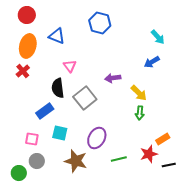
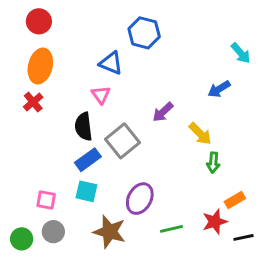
blue triangle: (57, 36) -> (111, 63), moved
cyan arrow: (158, 37) -> (241, 53), moved
purple arrow: (113, 78) -> (163, 112), turned -35
blue rectangle: (45, 111) -> (88, 160), moved
green arrow: (140, 113) -> (213, 163), moved
green circle: (19, 173) -> (22, 239), moved

